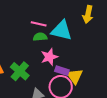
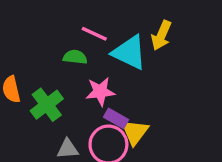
yellow arrow: (88, 14) -> (161, 35), moved
green semicircle: (40, 37) -> (75, 57), moved

